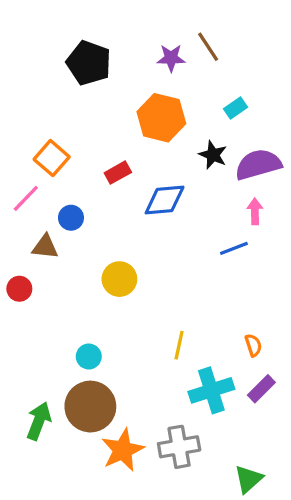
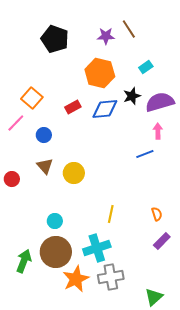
black star: (213, 155) -> (132, 96), turned 30
blue diamond: (165, 200) -> (105, 109), moved
brown triangle: (45, 247) -> (45, 166), moved, turned 42
cyan cross: (211, 390) -> (97, 248), moved

